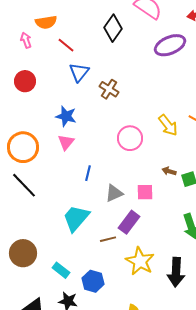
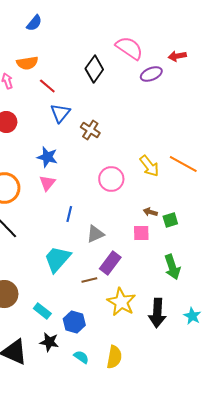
purple ellipse: (170, 45) -> (151, 74), moved, size x0.7
pink square: (145, 192) -> (141, 233), moved

